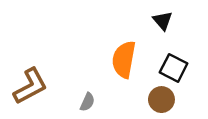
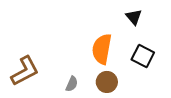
brown circle: (161, 100) -> (107, 82), moved

